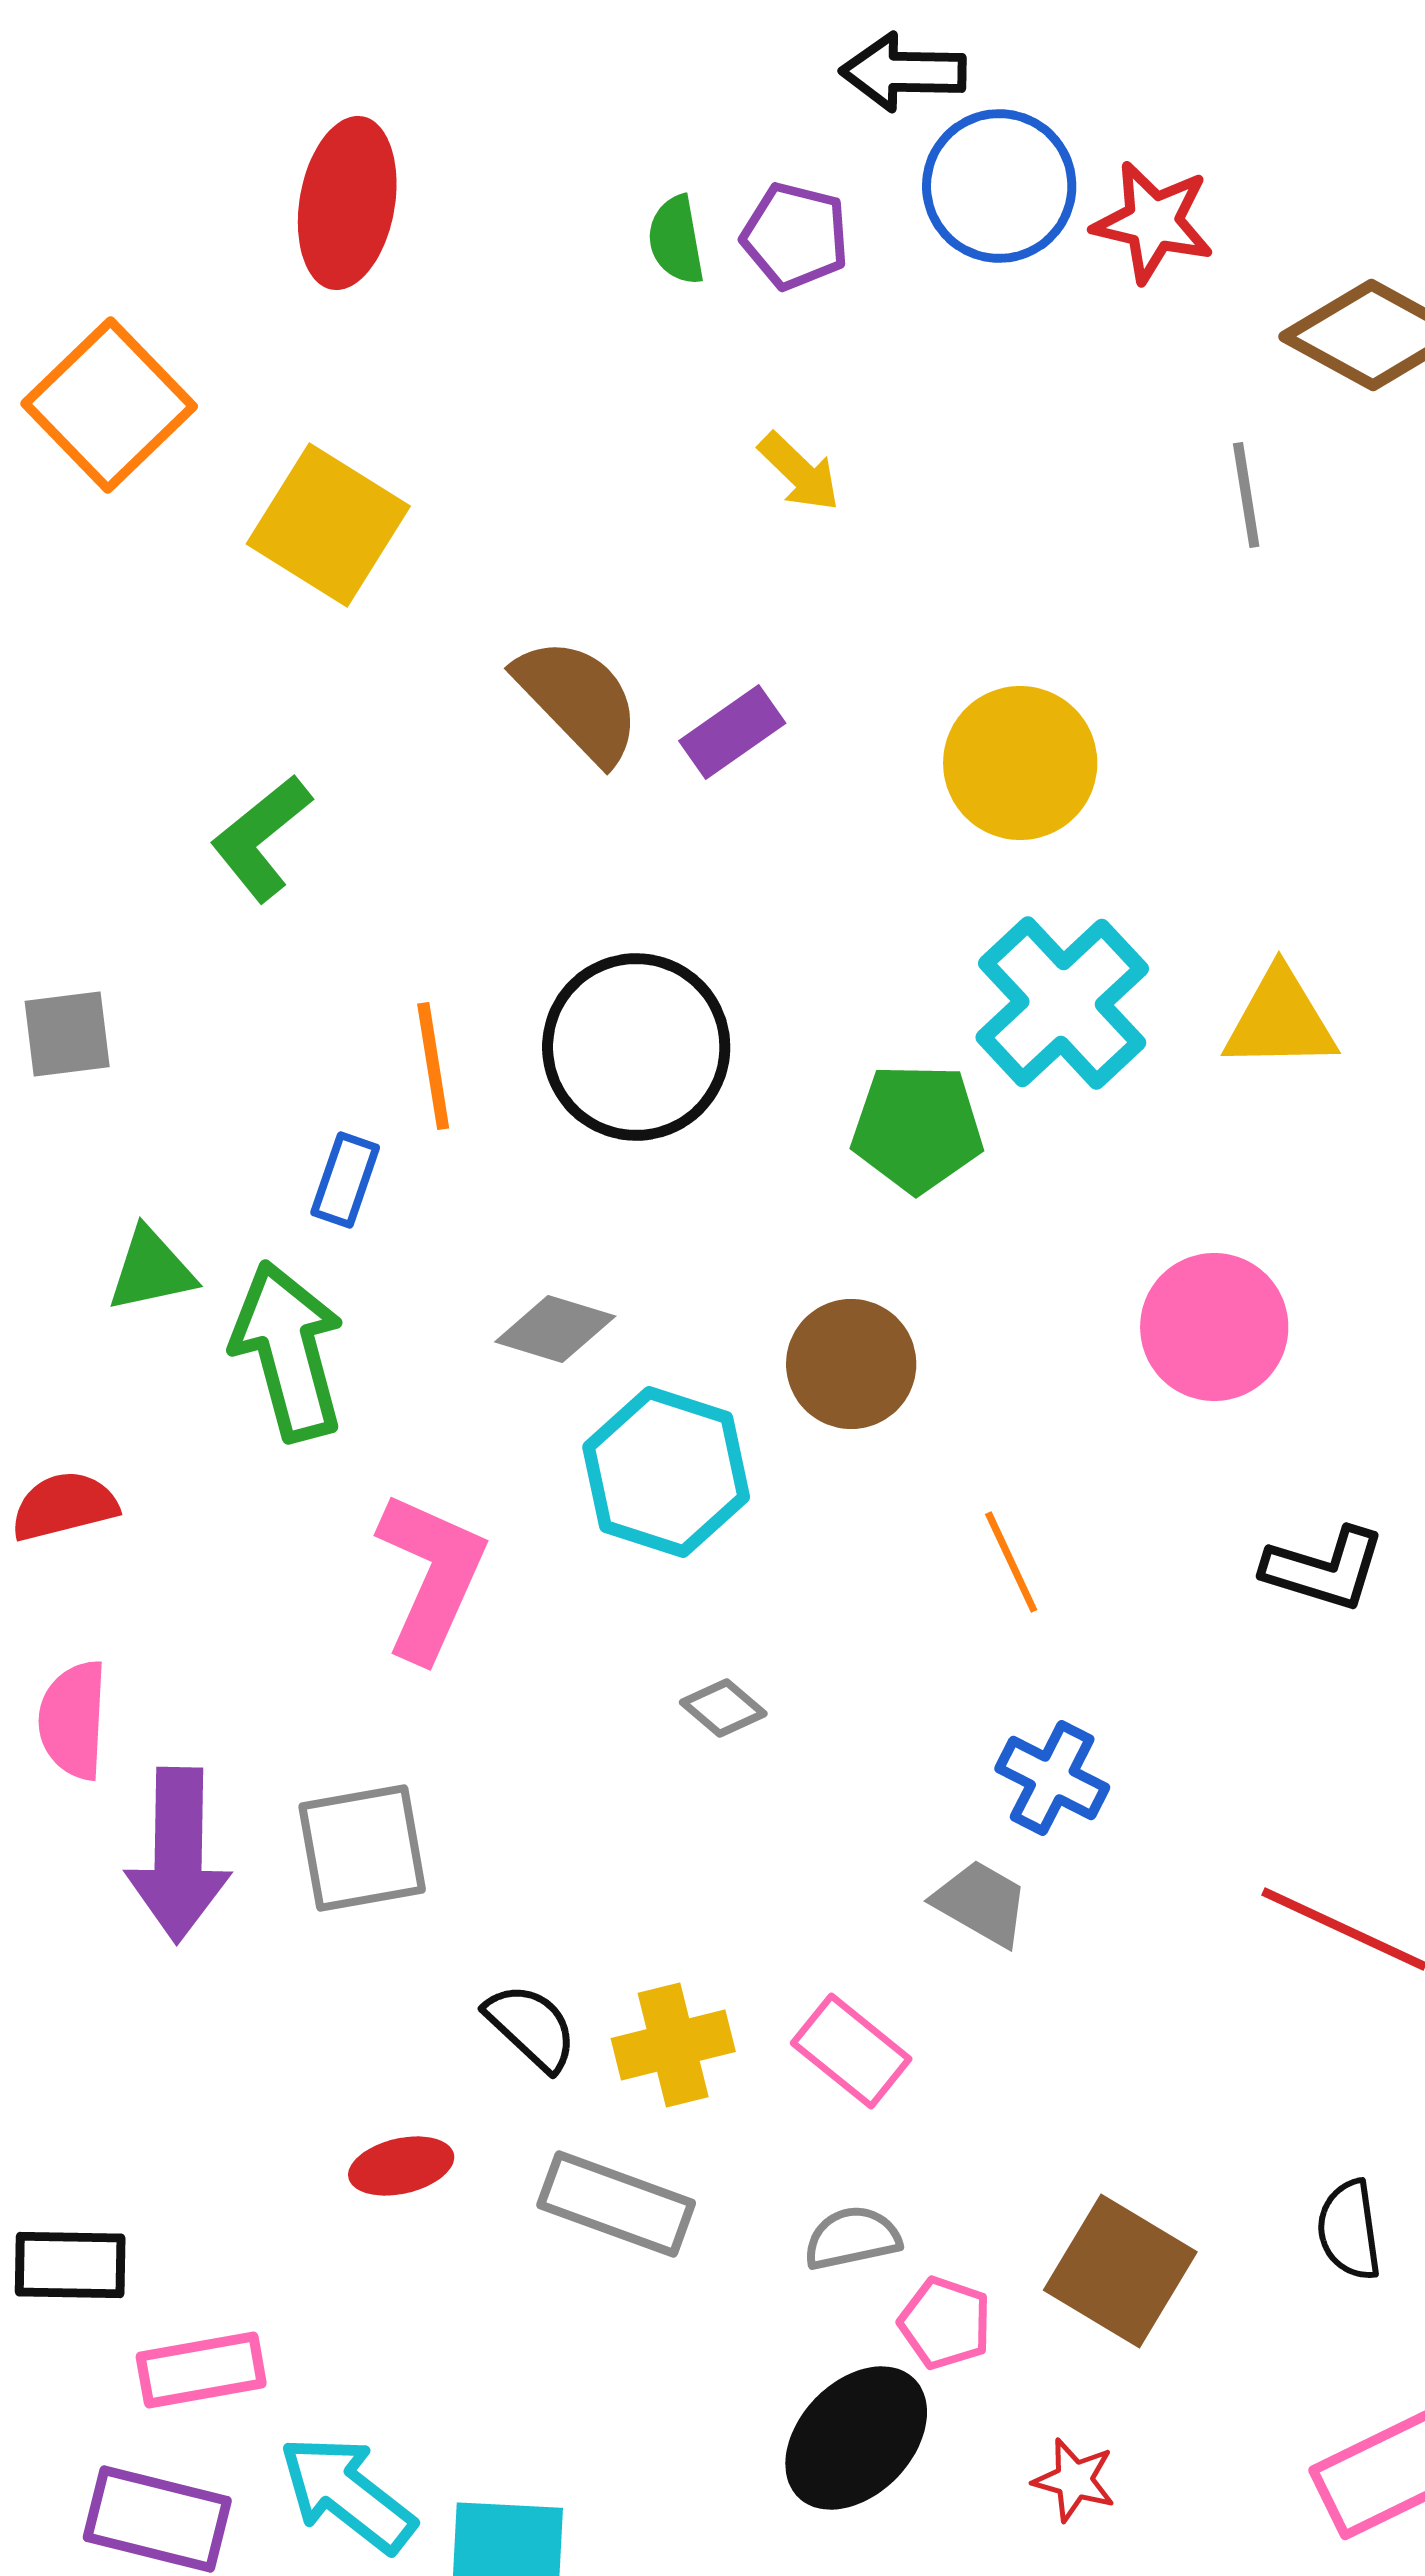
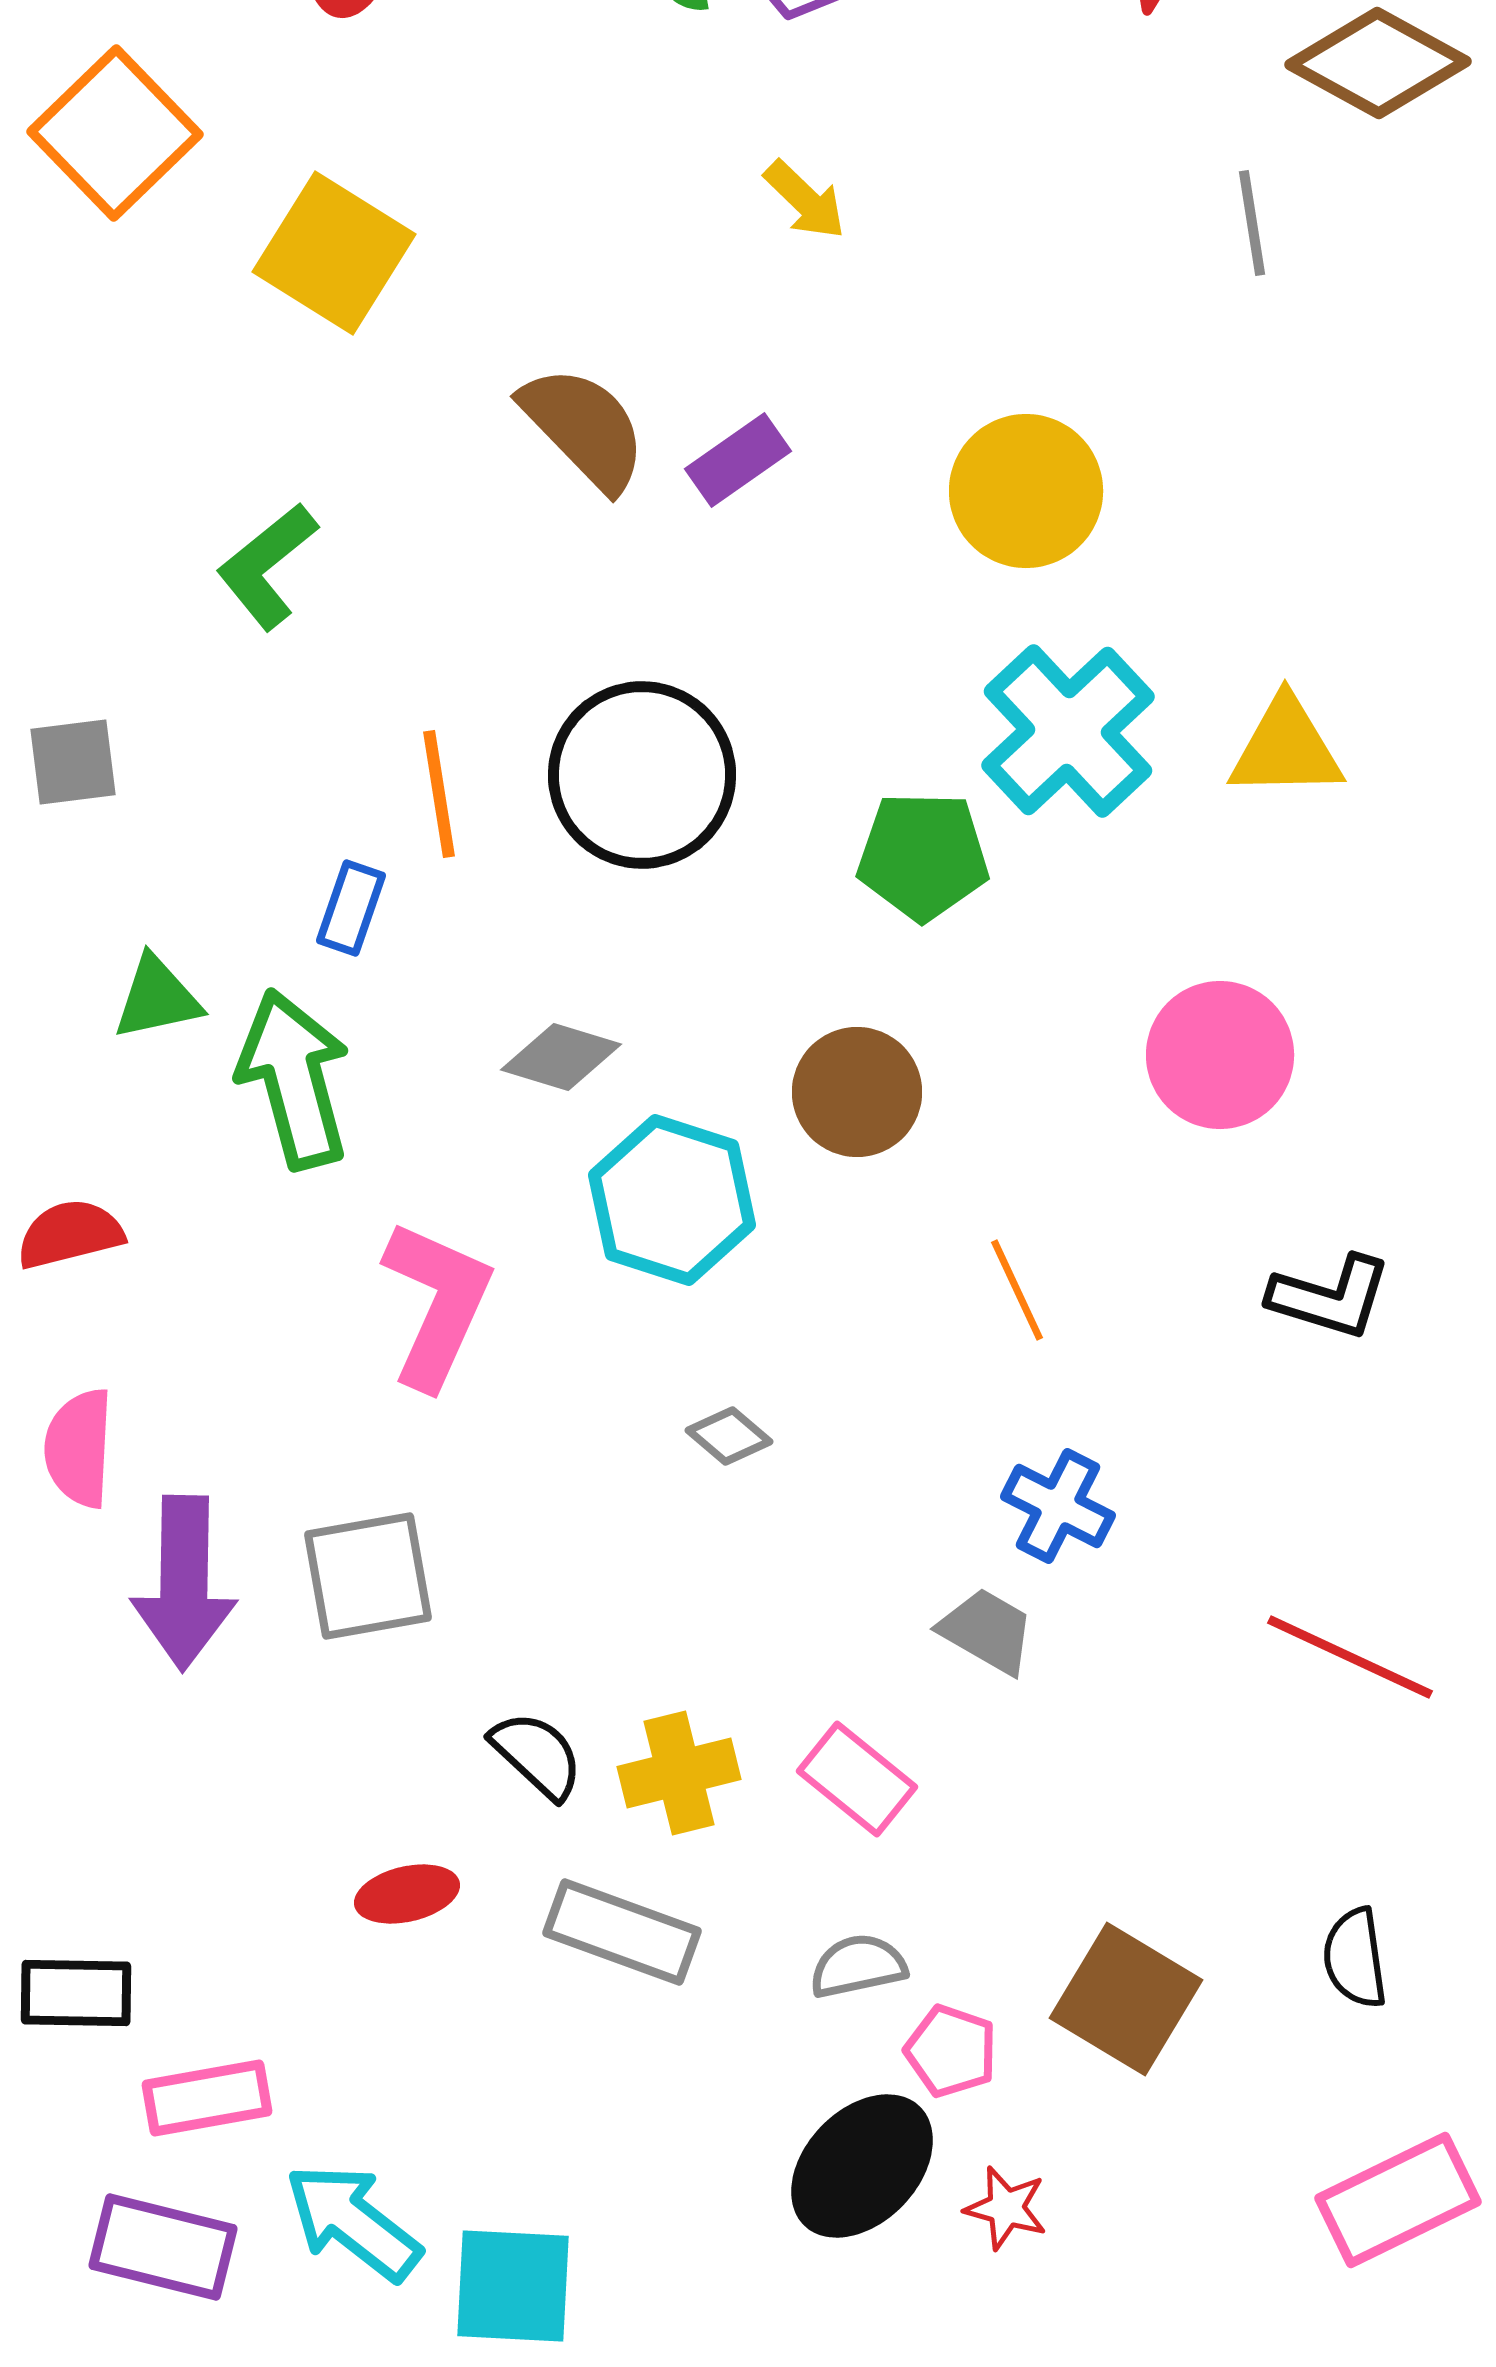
red star: (1074, 2480) -> (1006, 2208), moved

